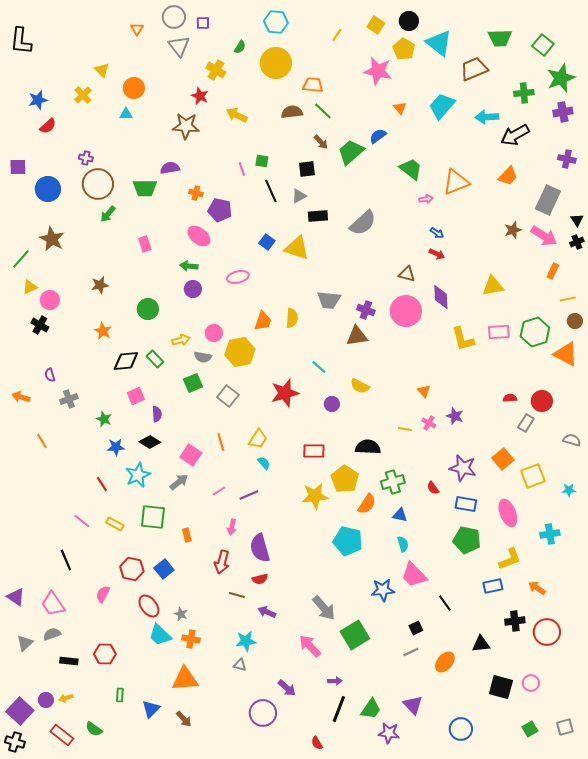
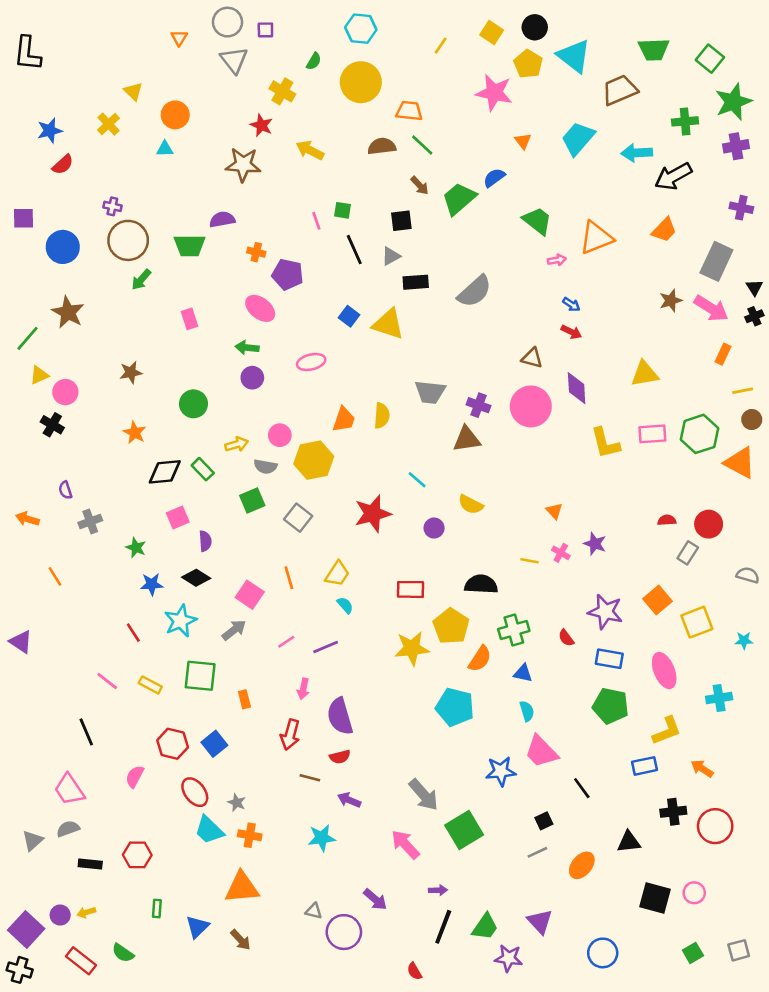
purple triangle: (16, 597) -> (21, 642), moved
gray triangle: (240, 665) -> (314, 911), moved

